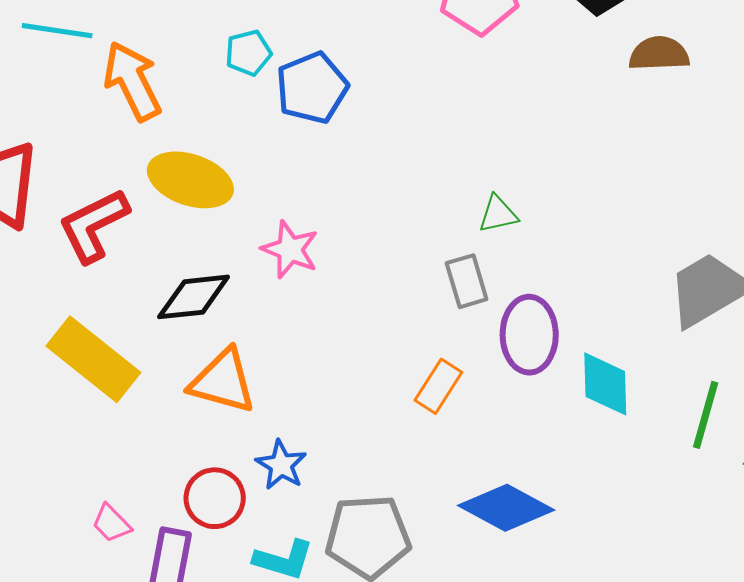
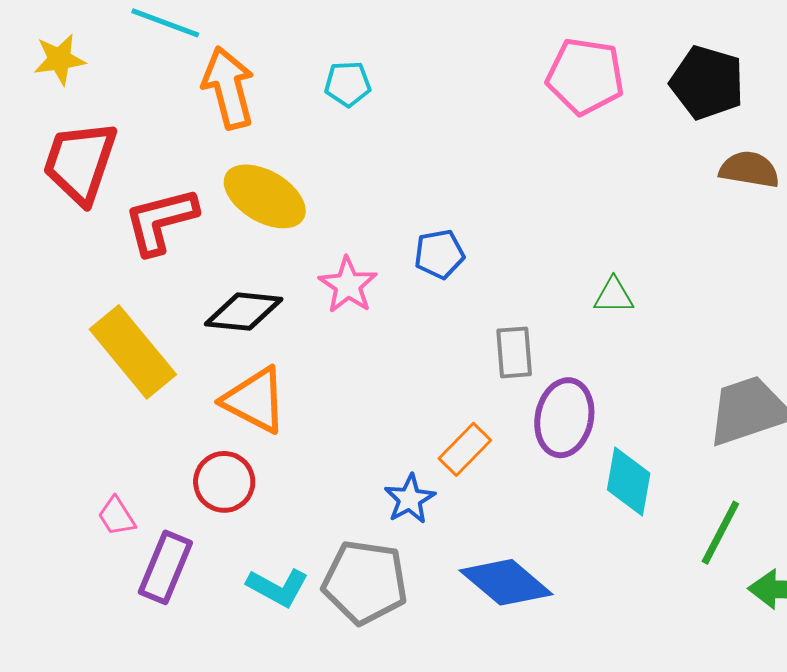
blue pentagon: (312, 88) -> (439, 254), moved, size x0.7
green triangle: (498, 214) -> (614, 296), moved
blue star: (281, 465) -> (410, 499), moved
red circle: (215, 498) -> (224, 482), moved

